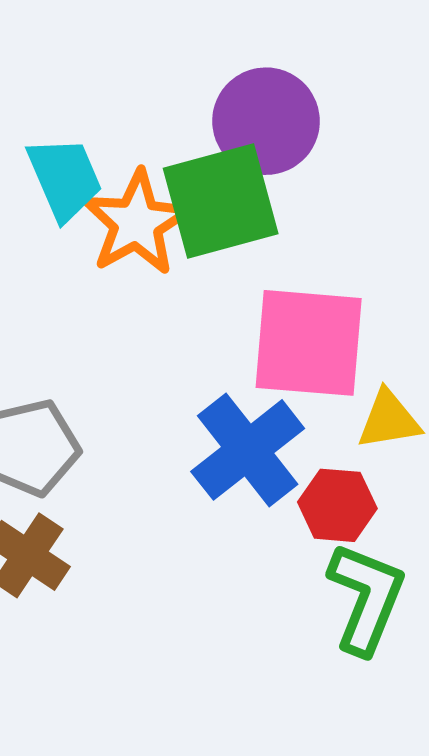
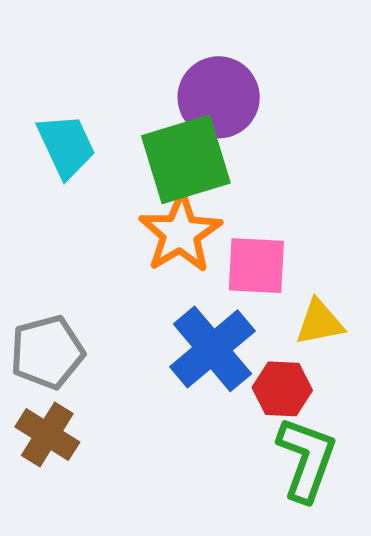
orange star: (137, 223) -> (180, 233), moved
pink square: (309, 343) -> (256, 266), size x0.7

